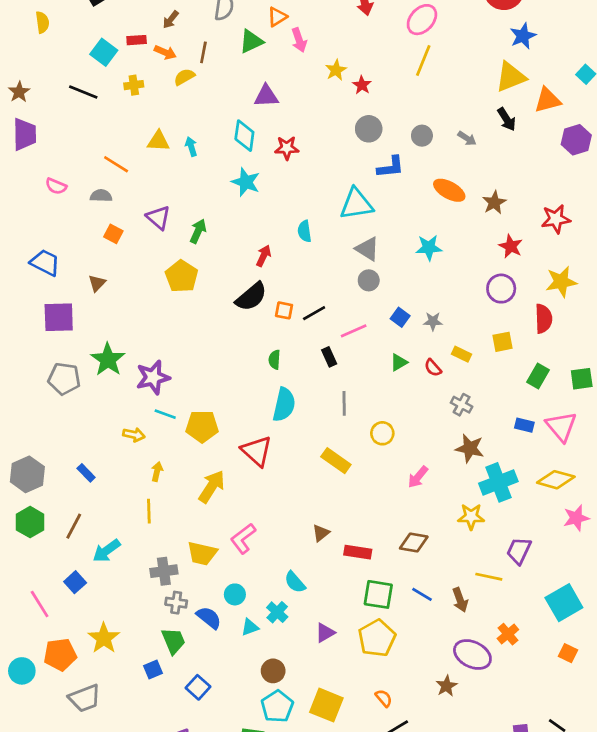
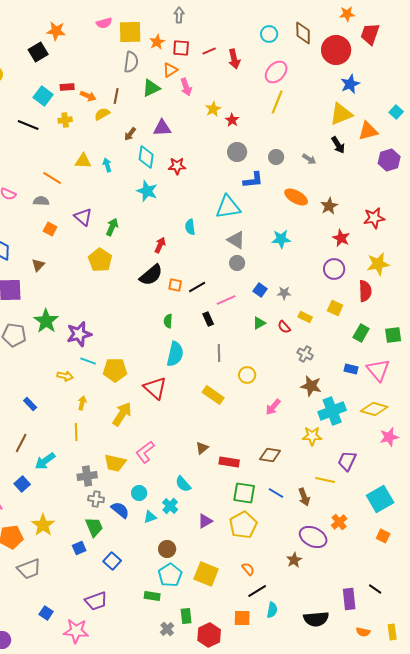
brown arrow: (171, 20) -> (130, 134), moved
yellow square: (503, 342) -> (335, 308), turned 35

